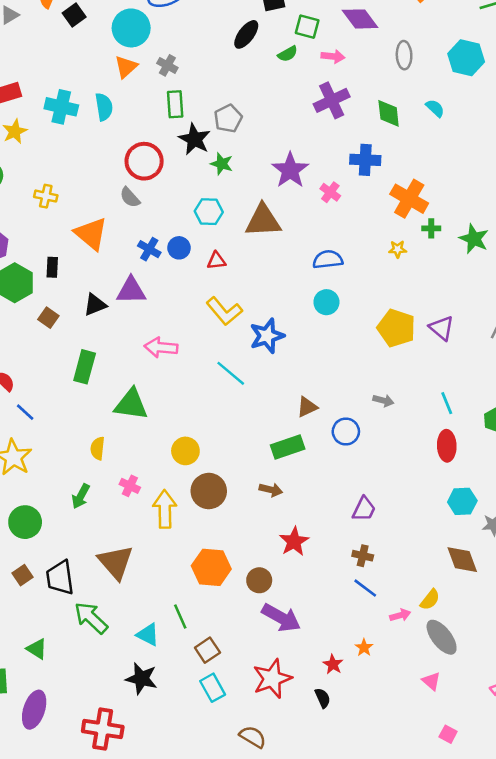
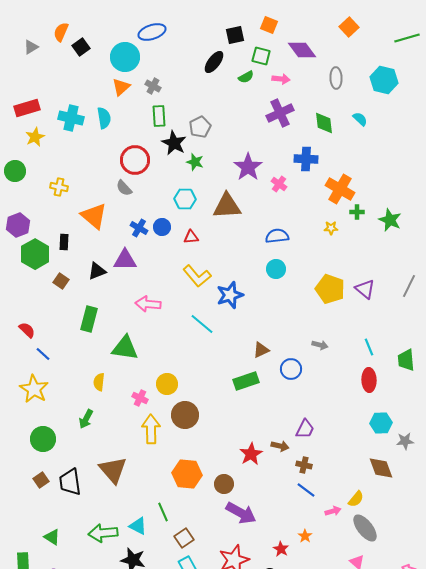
pink cross: (130, 486) -> (140, 398), moved
brown arrow: (271, 490) -> (280, 446), moved
green arrow: (91, 618) -> (103, 533), moved, turned -48

